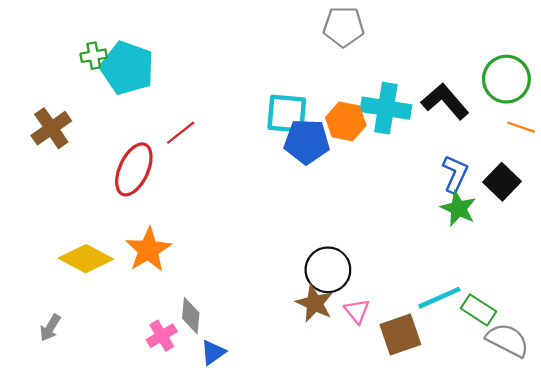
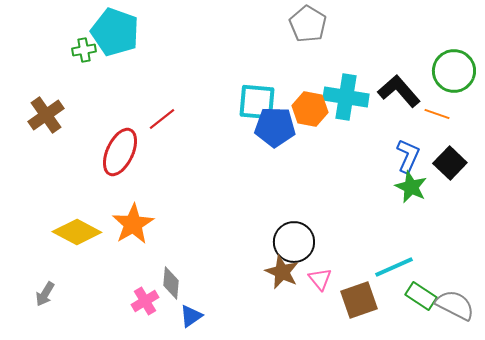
gray pentagon: (344, 27) -> (308, 24), turned 30
cyan pentagon: (127, 68) -> (115, 32), moved
orange line: (521, 127) -> (437, 114), moved
green rectangle: (479, 310) -> (421, 296), moved

